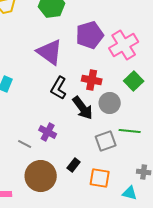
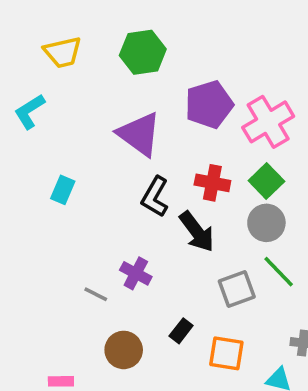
green square: (134, 81) -> (266, 181), moved
gray circle: (110, 103) -> (266, 223), moved
green line: (130, 131) -> (279, 272), turned 40
brown circle: (41, 176) -> (124, 350), size x0.7

